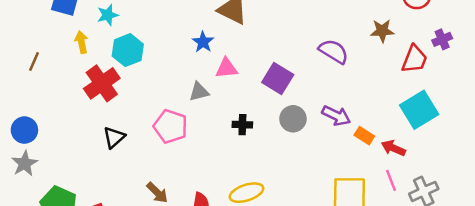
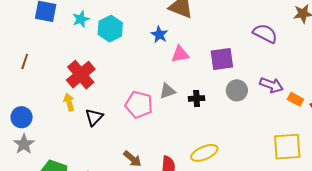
yellow arrow: (81, 42) -> (69, 102), moved
cyan hexagon: (128, 50) -> (110, 29), moved
purple square: (278, 79) -> (222, 59), turned -35
gray triangle: (199, 92) -> (167, 91), moved

